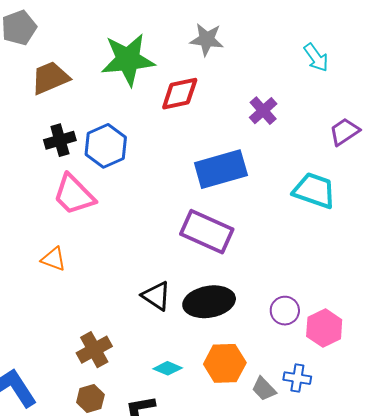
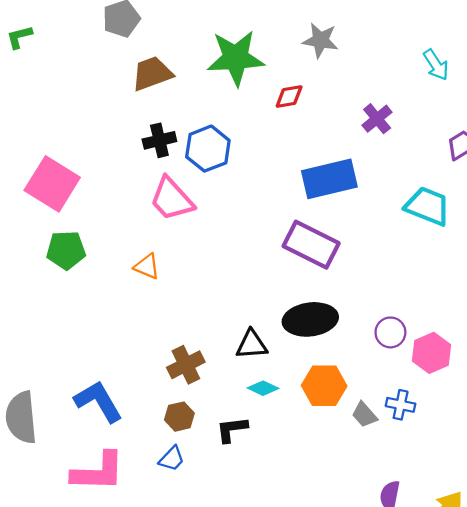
red diamond: (180, 94) -> (289, 96), size x0.7
black triangle: (156, 296) -> (252, 345), moved, turned -40

